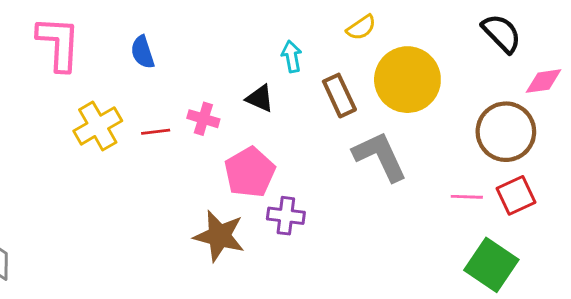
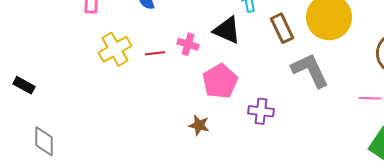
black triangle: (260, 98) -> (227, 30), size x1.4
purple cross: (286, 216) -> (261, 111), moved
brown star: (219, 236) -> (199, 125), size x0.6

